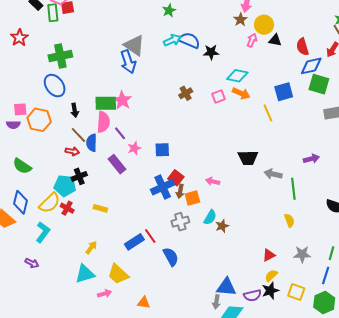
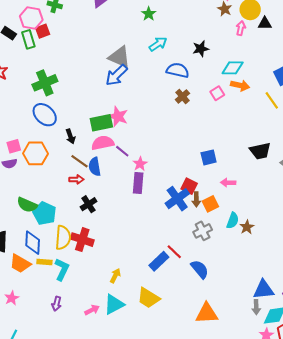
blue semicircle: (189, 40) -> (178, 70), moved
blue arrow: (128, 62) -> (116, 75), turned 75
pink semicircle: (103, 122) -> (103, 143), turned -95
blue square: (162, 150) -> (209, 157), moved
purple rectangle: (117, 164) -> (138, 183), moved, turned 54
cyan pentagon: (65, 186) -> (45, 213), moved, turned 30
yellow semicircle: (50, 203) -> (63, 238), turned -30
red cross: (67, 208) -> (82, 240), size x1.5
yellow rectangle: (100, 208) -> (44, 262), moved
purple arrow: (32, 263) -> (57, 304), turned 88
pink arrow: (105, 294) -> (92, 310), moved
orange triangle: (144, 303) -> (207, 313), moved, size x1.6

